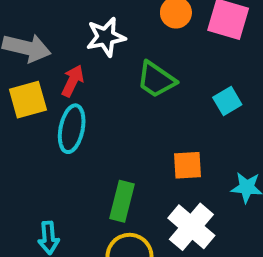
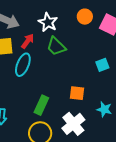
white star: (106, 37) -> (48, 22), turned 30
green trapezoid: (156, 80) -> (56, 46), moved

